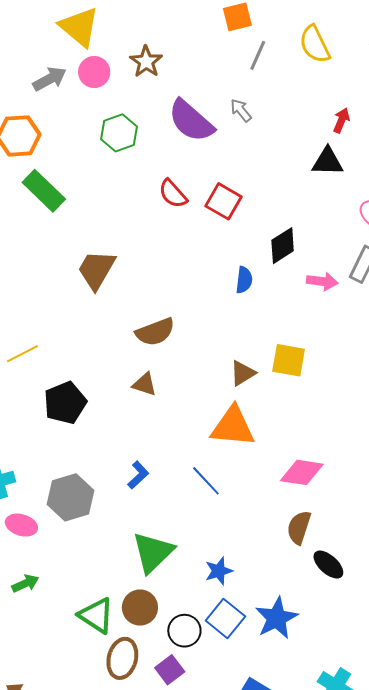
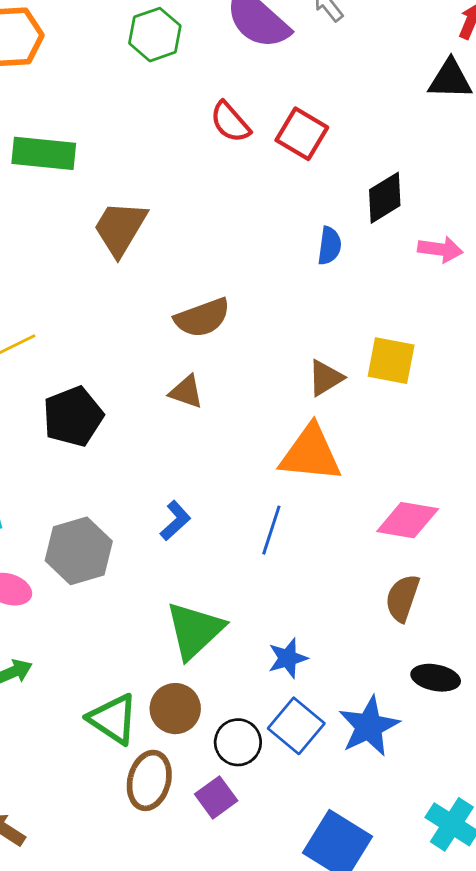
green rectangle: (44, 191) -> (44, 153), moved, turned -39
blue line: (206, 481) -> (271, 530), turned 60
black ellipse: (328, 565) -> (436, 678), moved, turned -32

